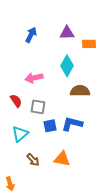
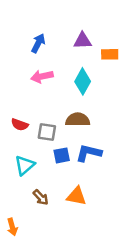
pink arrow: (34, 78) -> (42, 76), moved
brown semicircle: (80, 91) -> (78, 120), moved
red semicircle: (16, 101) -> (20, 125), turned 144

